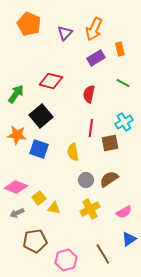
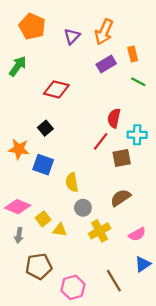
green line: (123, 83) -> (138, 82), moved
green arrow: (16, 94) -> (18, 66), moved
red semicircle: (89, 94) -> (114, 118), moved
black square: (41, 116) -> (45, 128), size x0.6
cyan cross: (124, 122) -> (137, 135), turned 30
red line: (91, 128) -> (101, 141), turned 30
yellow semicircle: (73, 152) -> (72, 182), moved
gray circle: (86, 180) -> (83, 208), moved
gray arrow: (17, 213) -> (19, 235), turned -56

